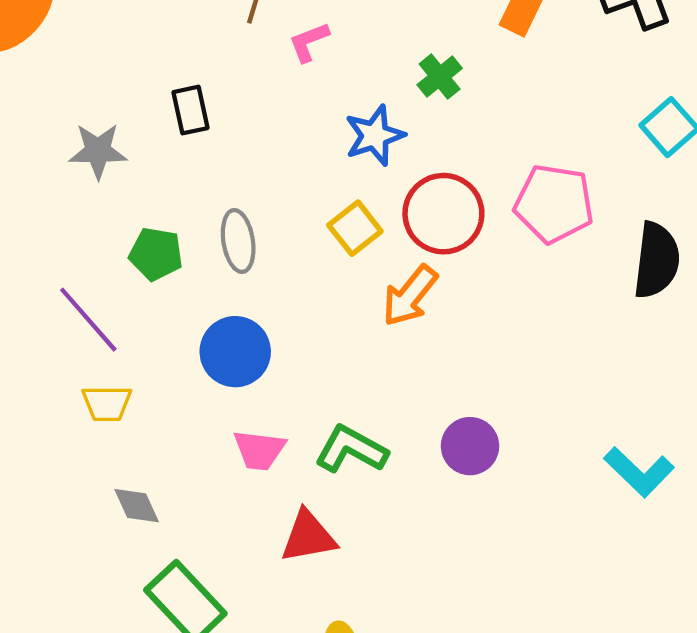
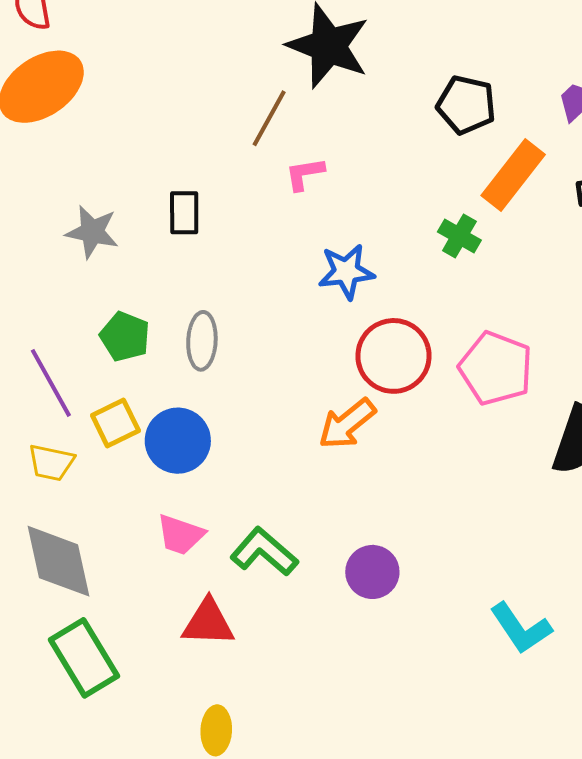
green cross: (440, 77) -> (459, 236), moved, turned -33
yellow square: (355, 228) -> (115, 423), moved
gray diamond: (137, 506) -> (58, 561), size x1.8

